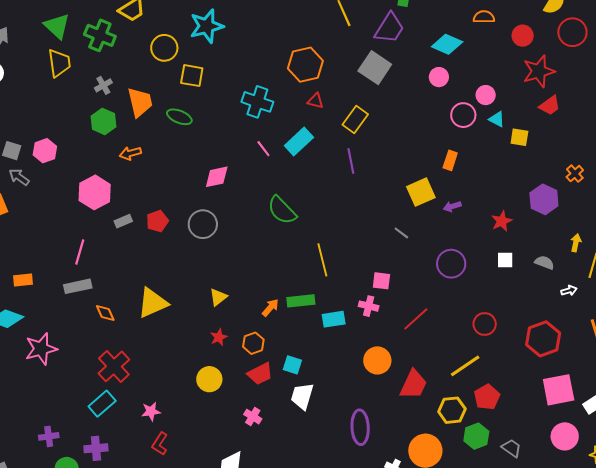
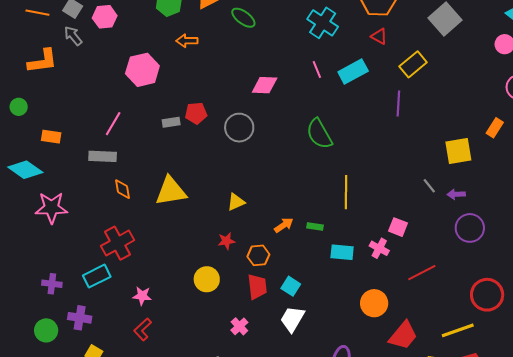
purple arrow: (452, 206) -> (456, 194), moved
gray rectangle: (123, 221) -> (171, 122), moved
green rectangle: (301, 301) -> (315, 226), size x0.6
red circle: (485, 324) -> (487, 295), size x1.4
red trapezoid: (260, 374) -> (257, 287), turned -84
purple cross: (49, 436) -> (52, 284), moved

